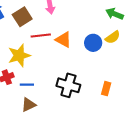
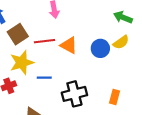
brown square: (22, 17) -> (18, 34), moved
blue line: (27, 85) -> (44, 78), moved
black cross: (68, 85) -> (74, 94), turned -30

